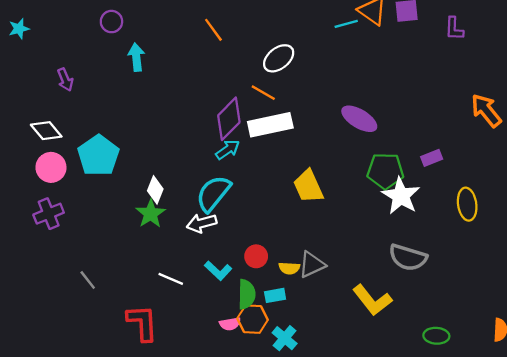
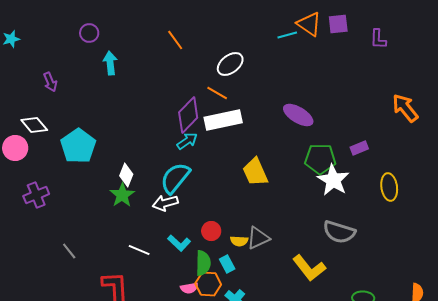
pink circle: (51, 167) -> (15, 148), moved
cyan rectangle: (275, 295) -> (227, 264), turned 72

